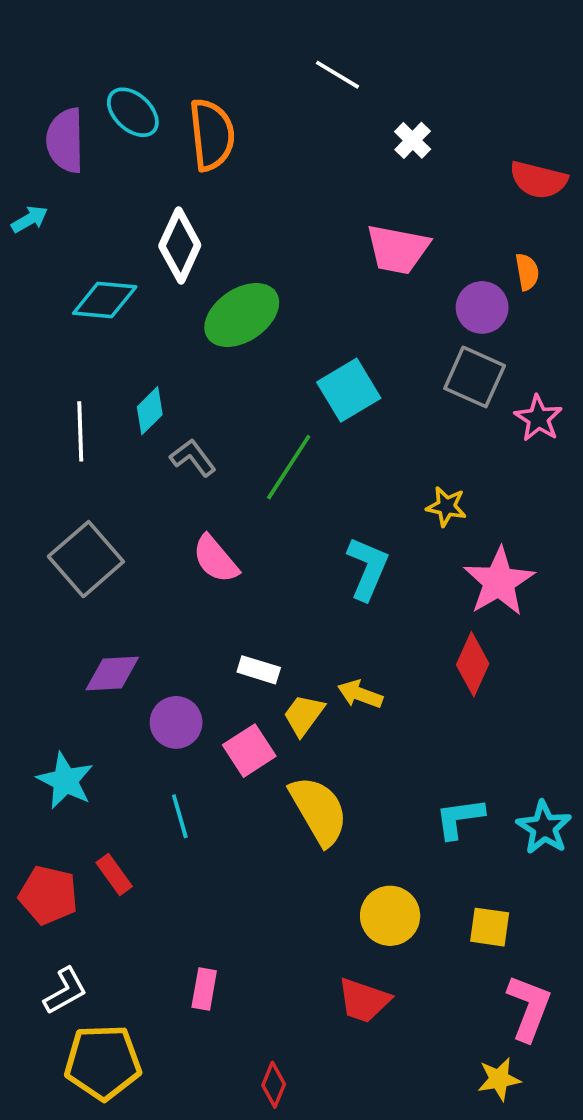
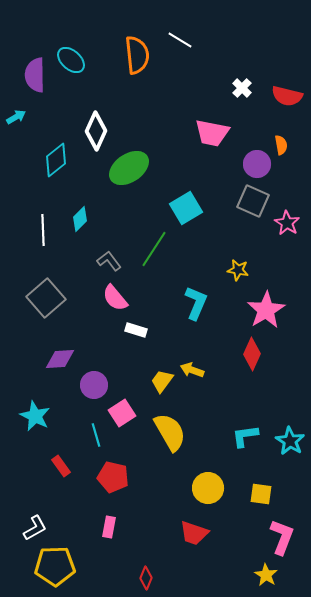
orange semicircle: (212, 135) -> (137, 55), moved
white cross: (413, 140) -> (242, 88), moved
cyan diamond: (105, 300) -> (56, 160), turned -44
gray L-shape: (193, 458) -> (109, 261), moved
white rectangle: (259, 670) -> (136, 330), moved
pink square: (249, 751) -> (122, 413), moved
red pentagon: (48, 895) -> (113, 477), moved
yellow star: (499, 1079) -> (266, 575), turned -30

